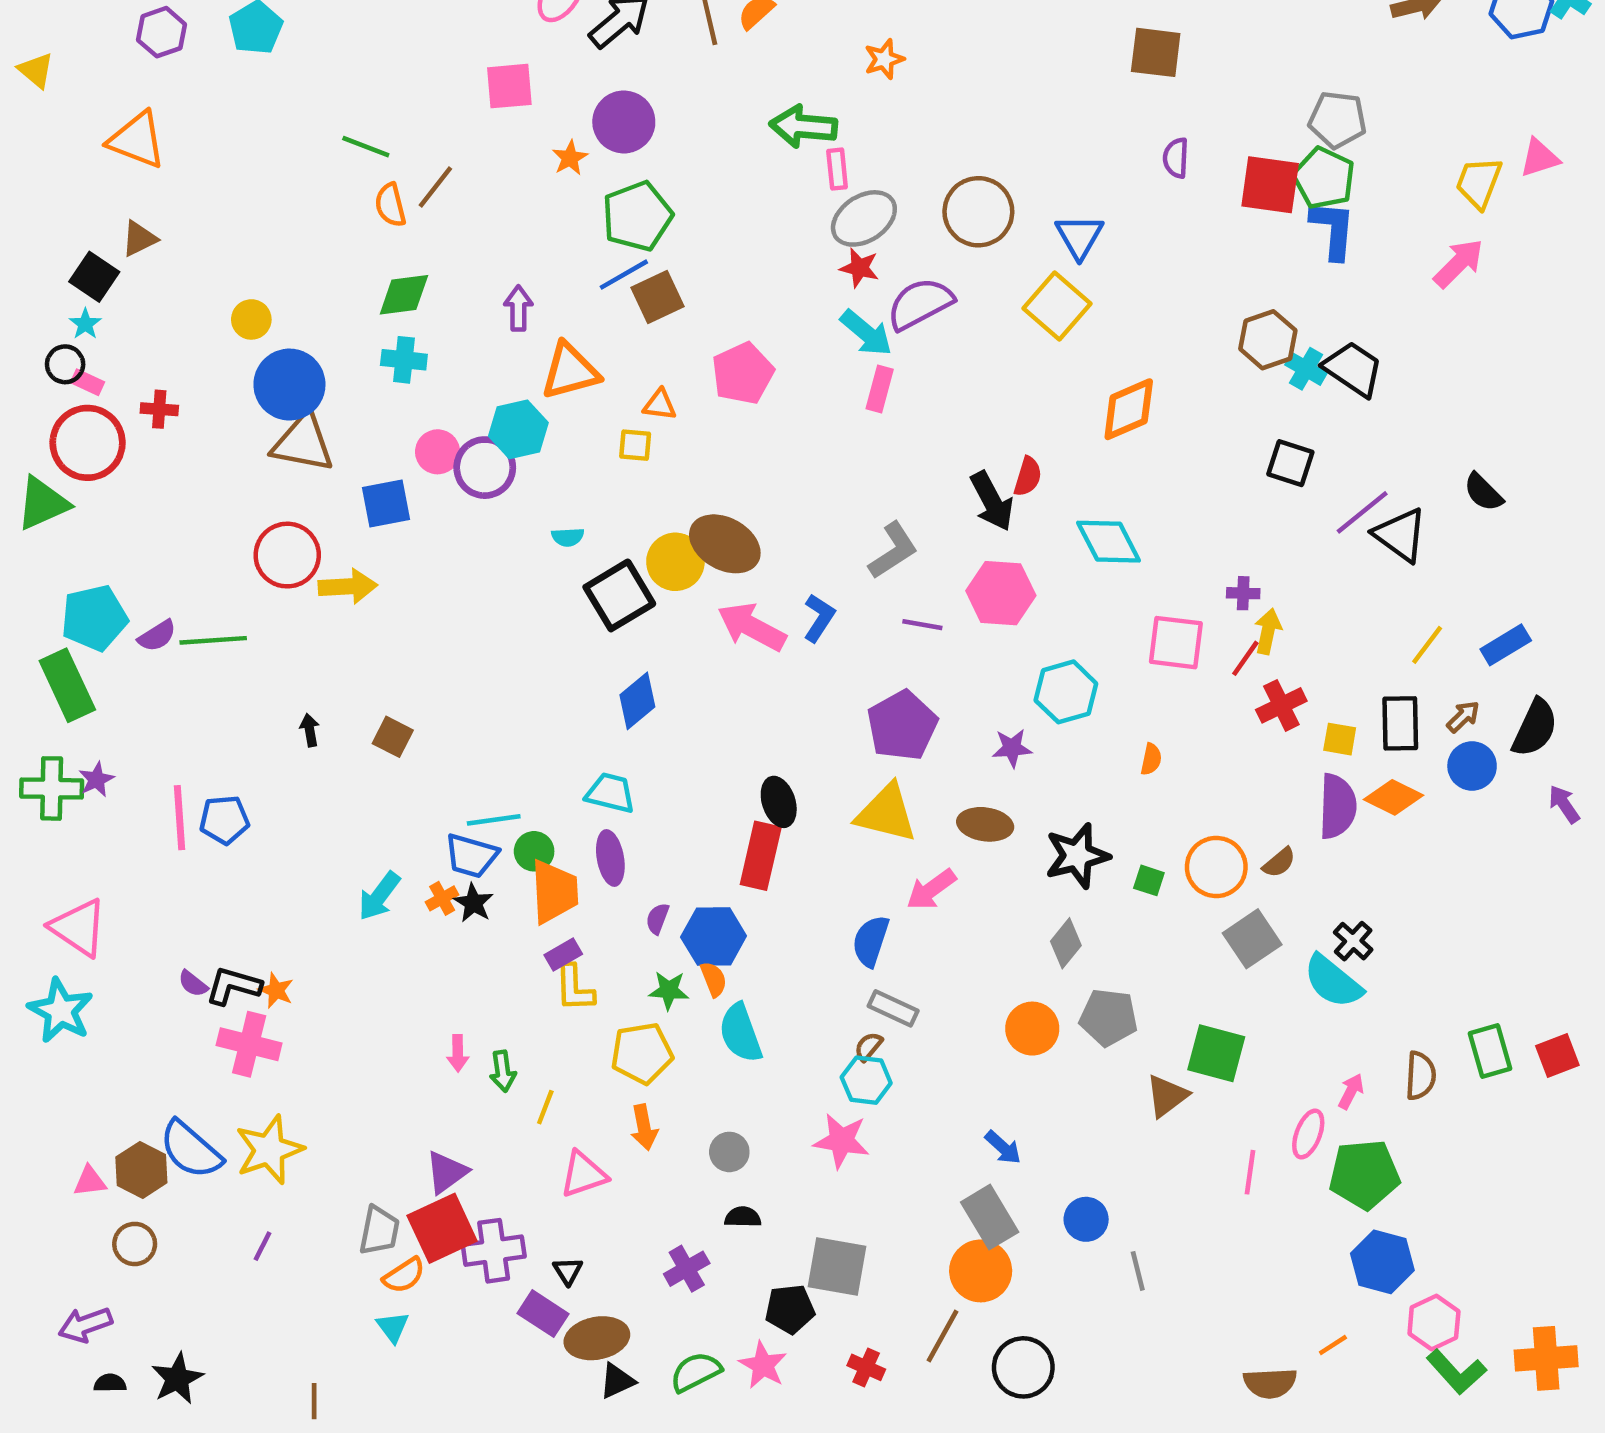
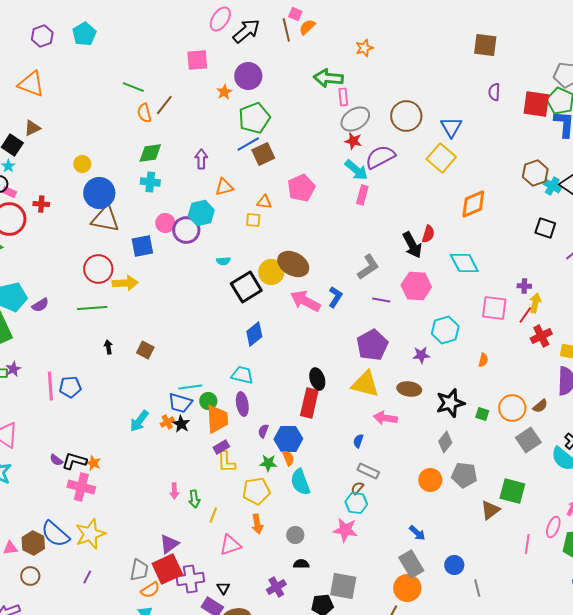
orange triangle: (570, 371) -> (224, 187), size x0.7
green line: (213, 640) -> (92, 308), moved
pink arrow: (931, 889) -> (385, 418), turned 45
blue semicircle: (871, 941) -> (358, 441), size x0.6

